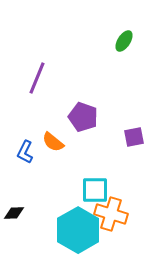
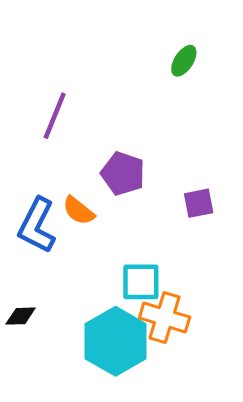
blue L-shape: (25, 152) -> (37, 225), size x1.6

